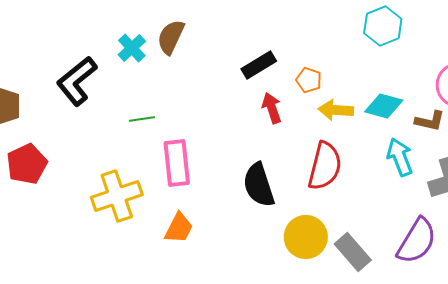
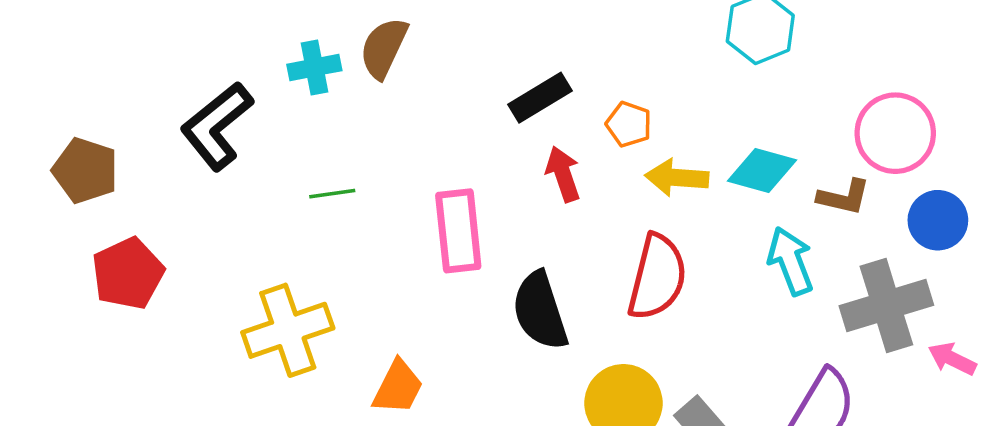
cyan cross: (132, 48) -> (314, 67), turned 32
pink rectangle: (177, 163) -> (458, 231), moved

